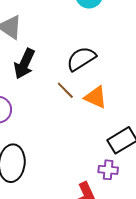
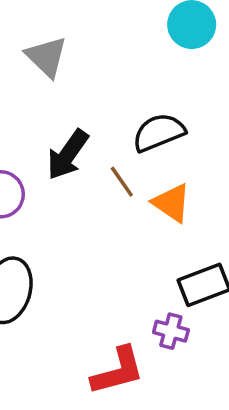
black arrow: (24, 64) -> (68, 155), moved

